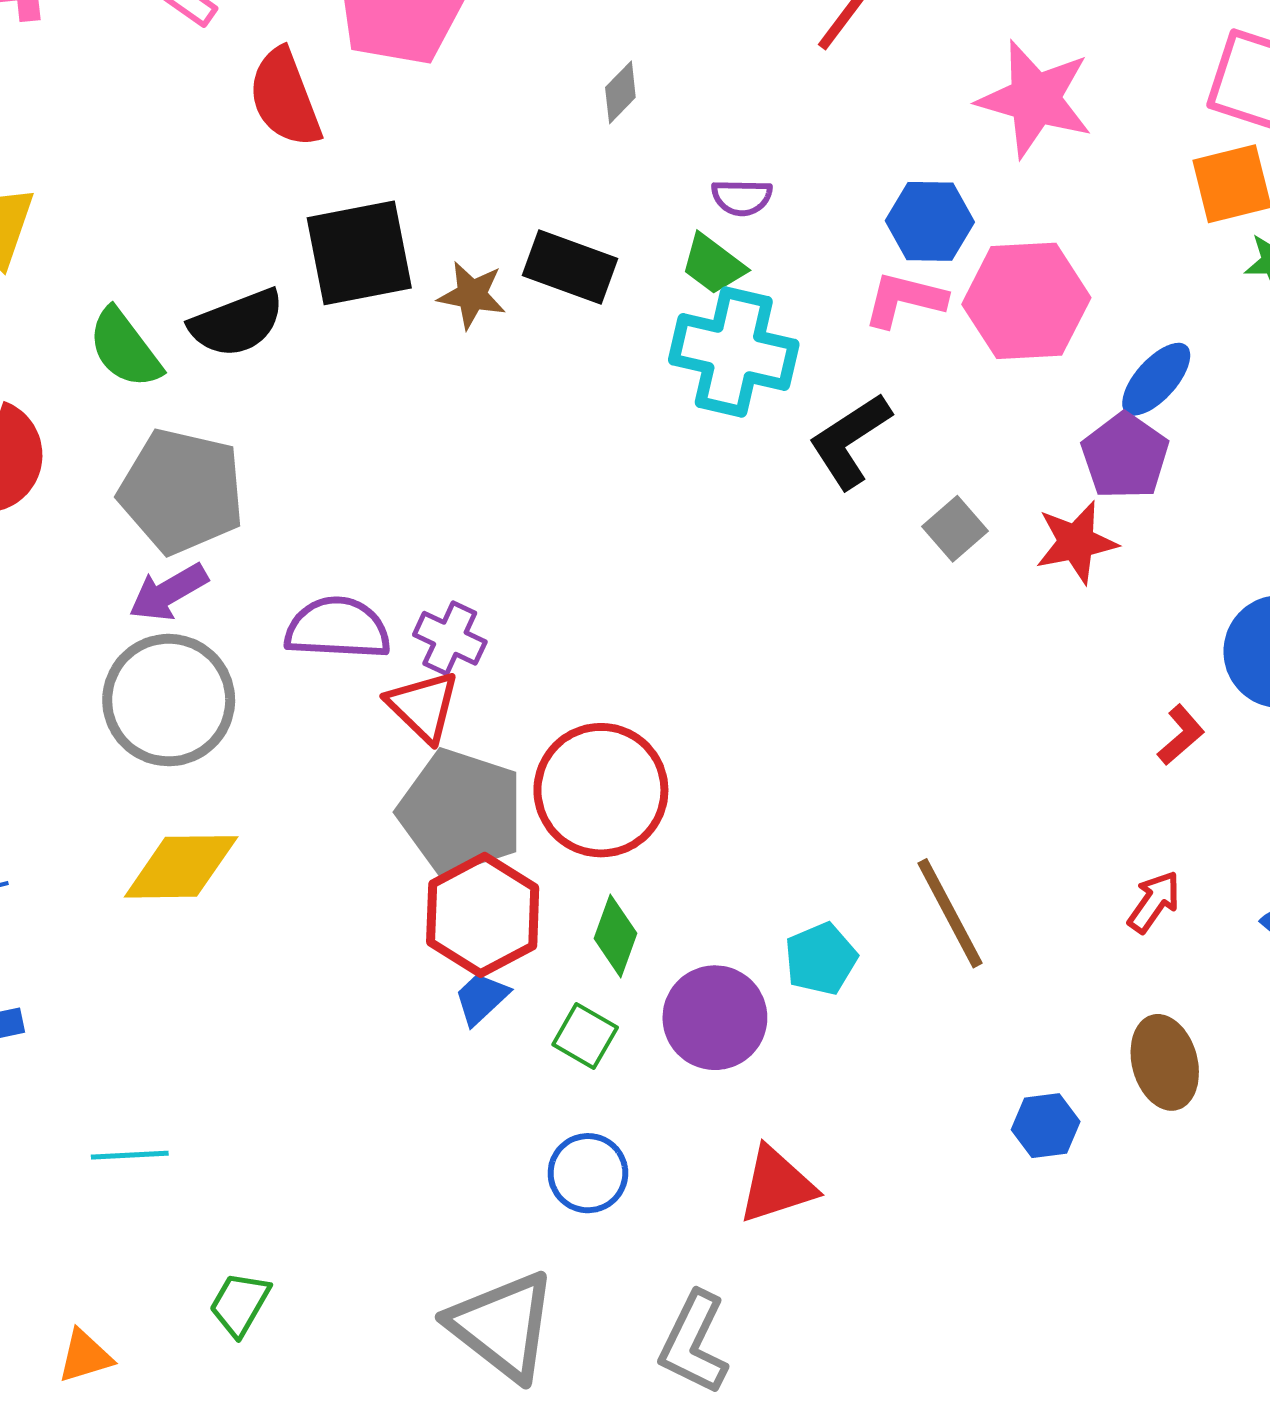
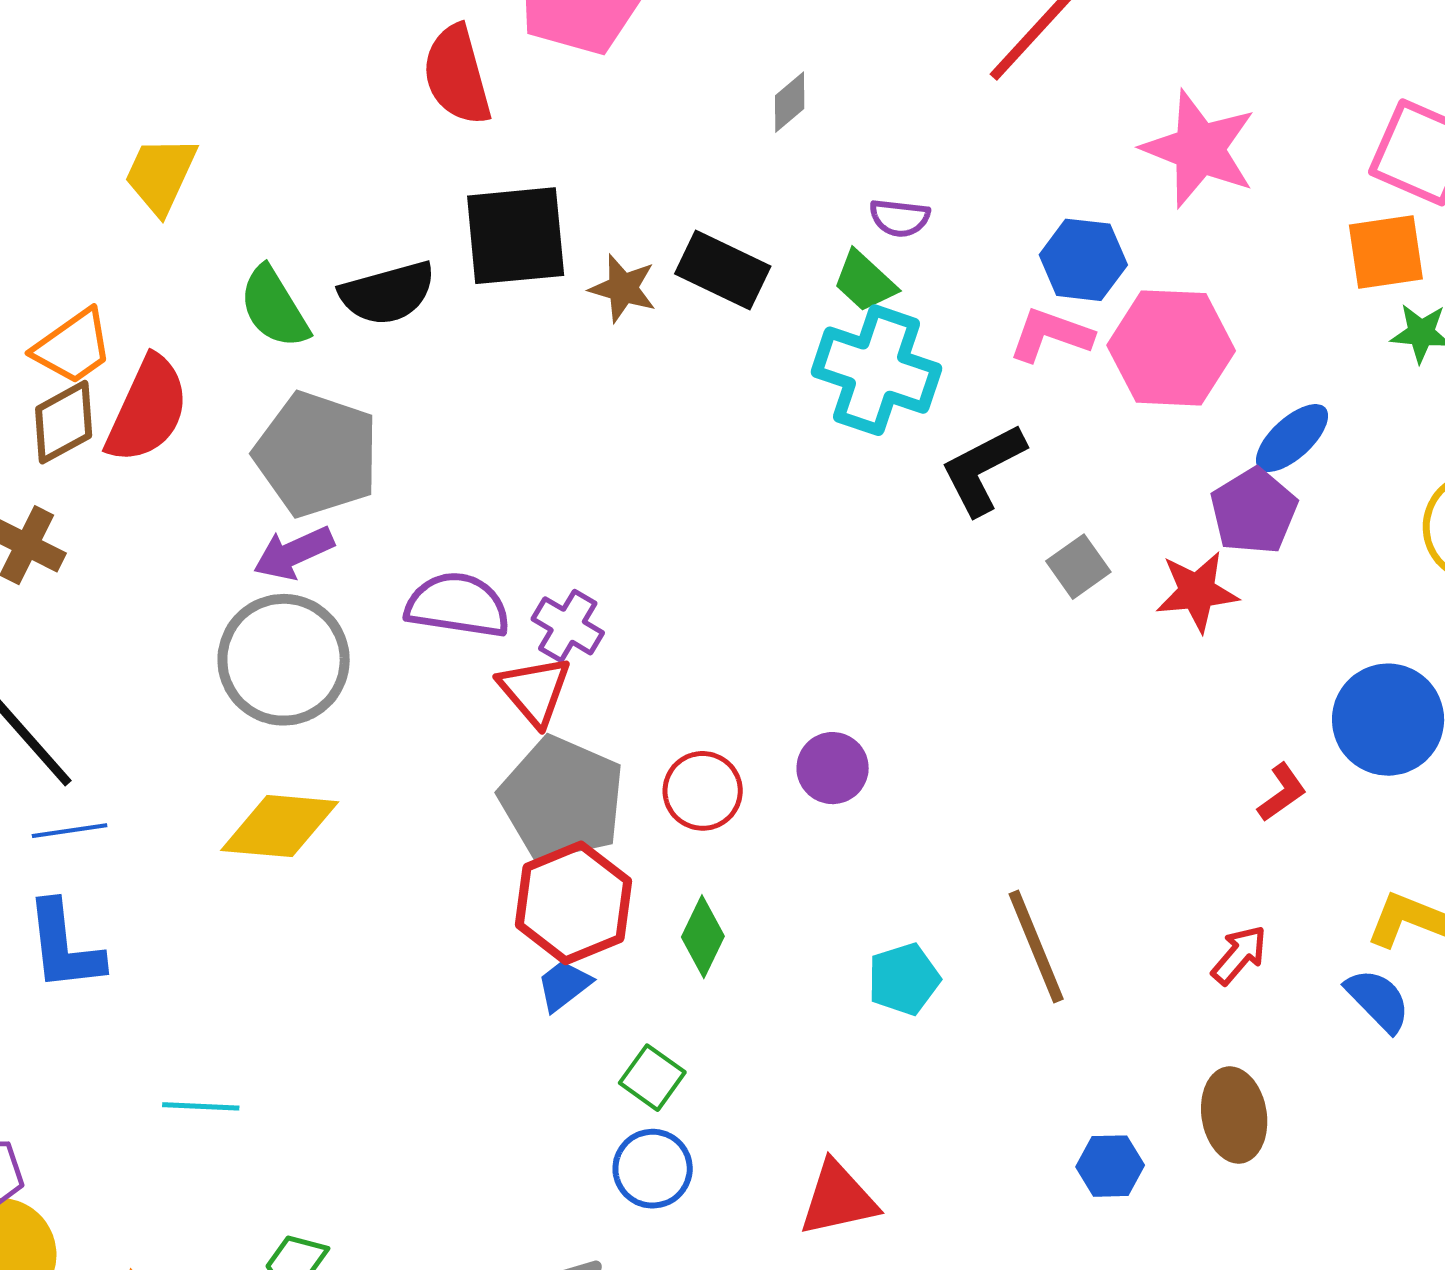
red circle: (601, 790) -> (703, 791), size x0.6
purple circle: (715, 1018) -> (833, 768), moved, size x0.7
green square: (585, 1036) -> (652, 1078), moved

